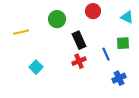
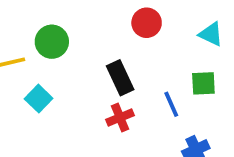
green circle: (57, 19) -> (52, 42), moved
cyan square: (36, 67) -> (39, 99), moved

